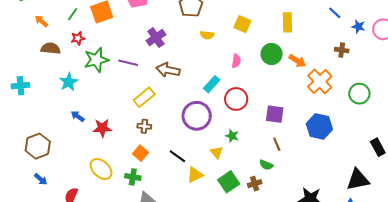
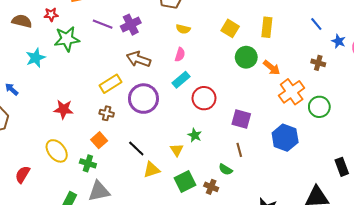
yellow square: (242, 24) -> (230, 28), moved
pink semicircle: (236, 61) -> (180, 55), moved
purple line: (128, 63) -> (103, 24), moved
green circle: (359, 94) -> (319, 107), moved
blue arrow: (78, 116) -> (12, 89), moved
purple circle: (197, 116) -> (143, 99), moved
brown cross: (255, 184) -> (211, 187), turned 32

